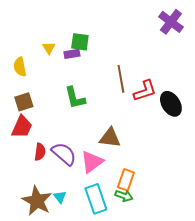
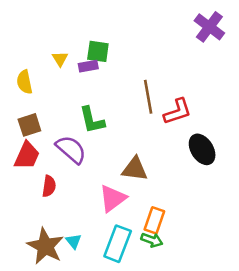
black ellipse: (171, 104) -> (202, 149), moved
purple semicircle: (64, 154) -> (71, 149), moved
cyan rectangle: (96, 199) -> (118, 244), turned 40

